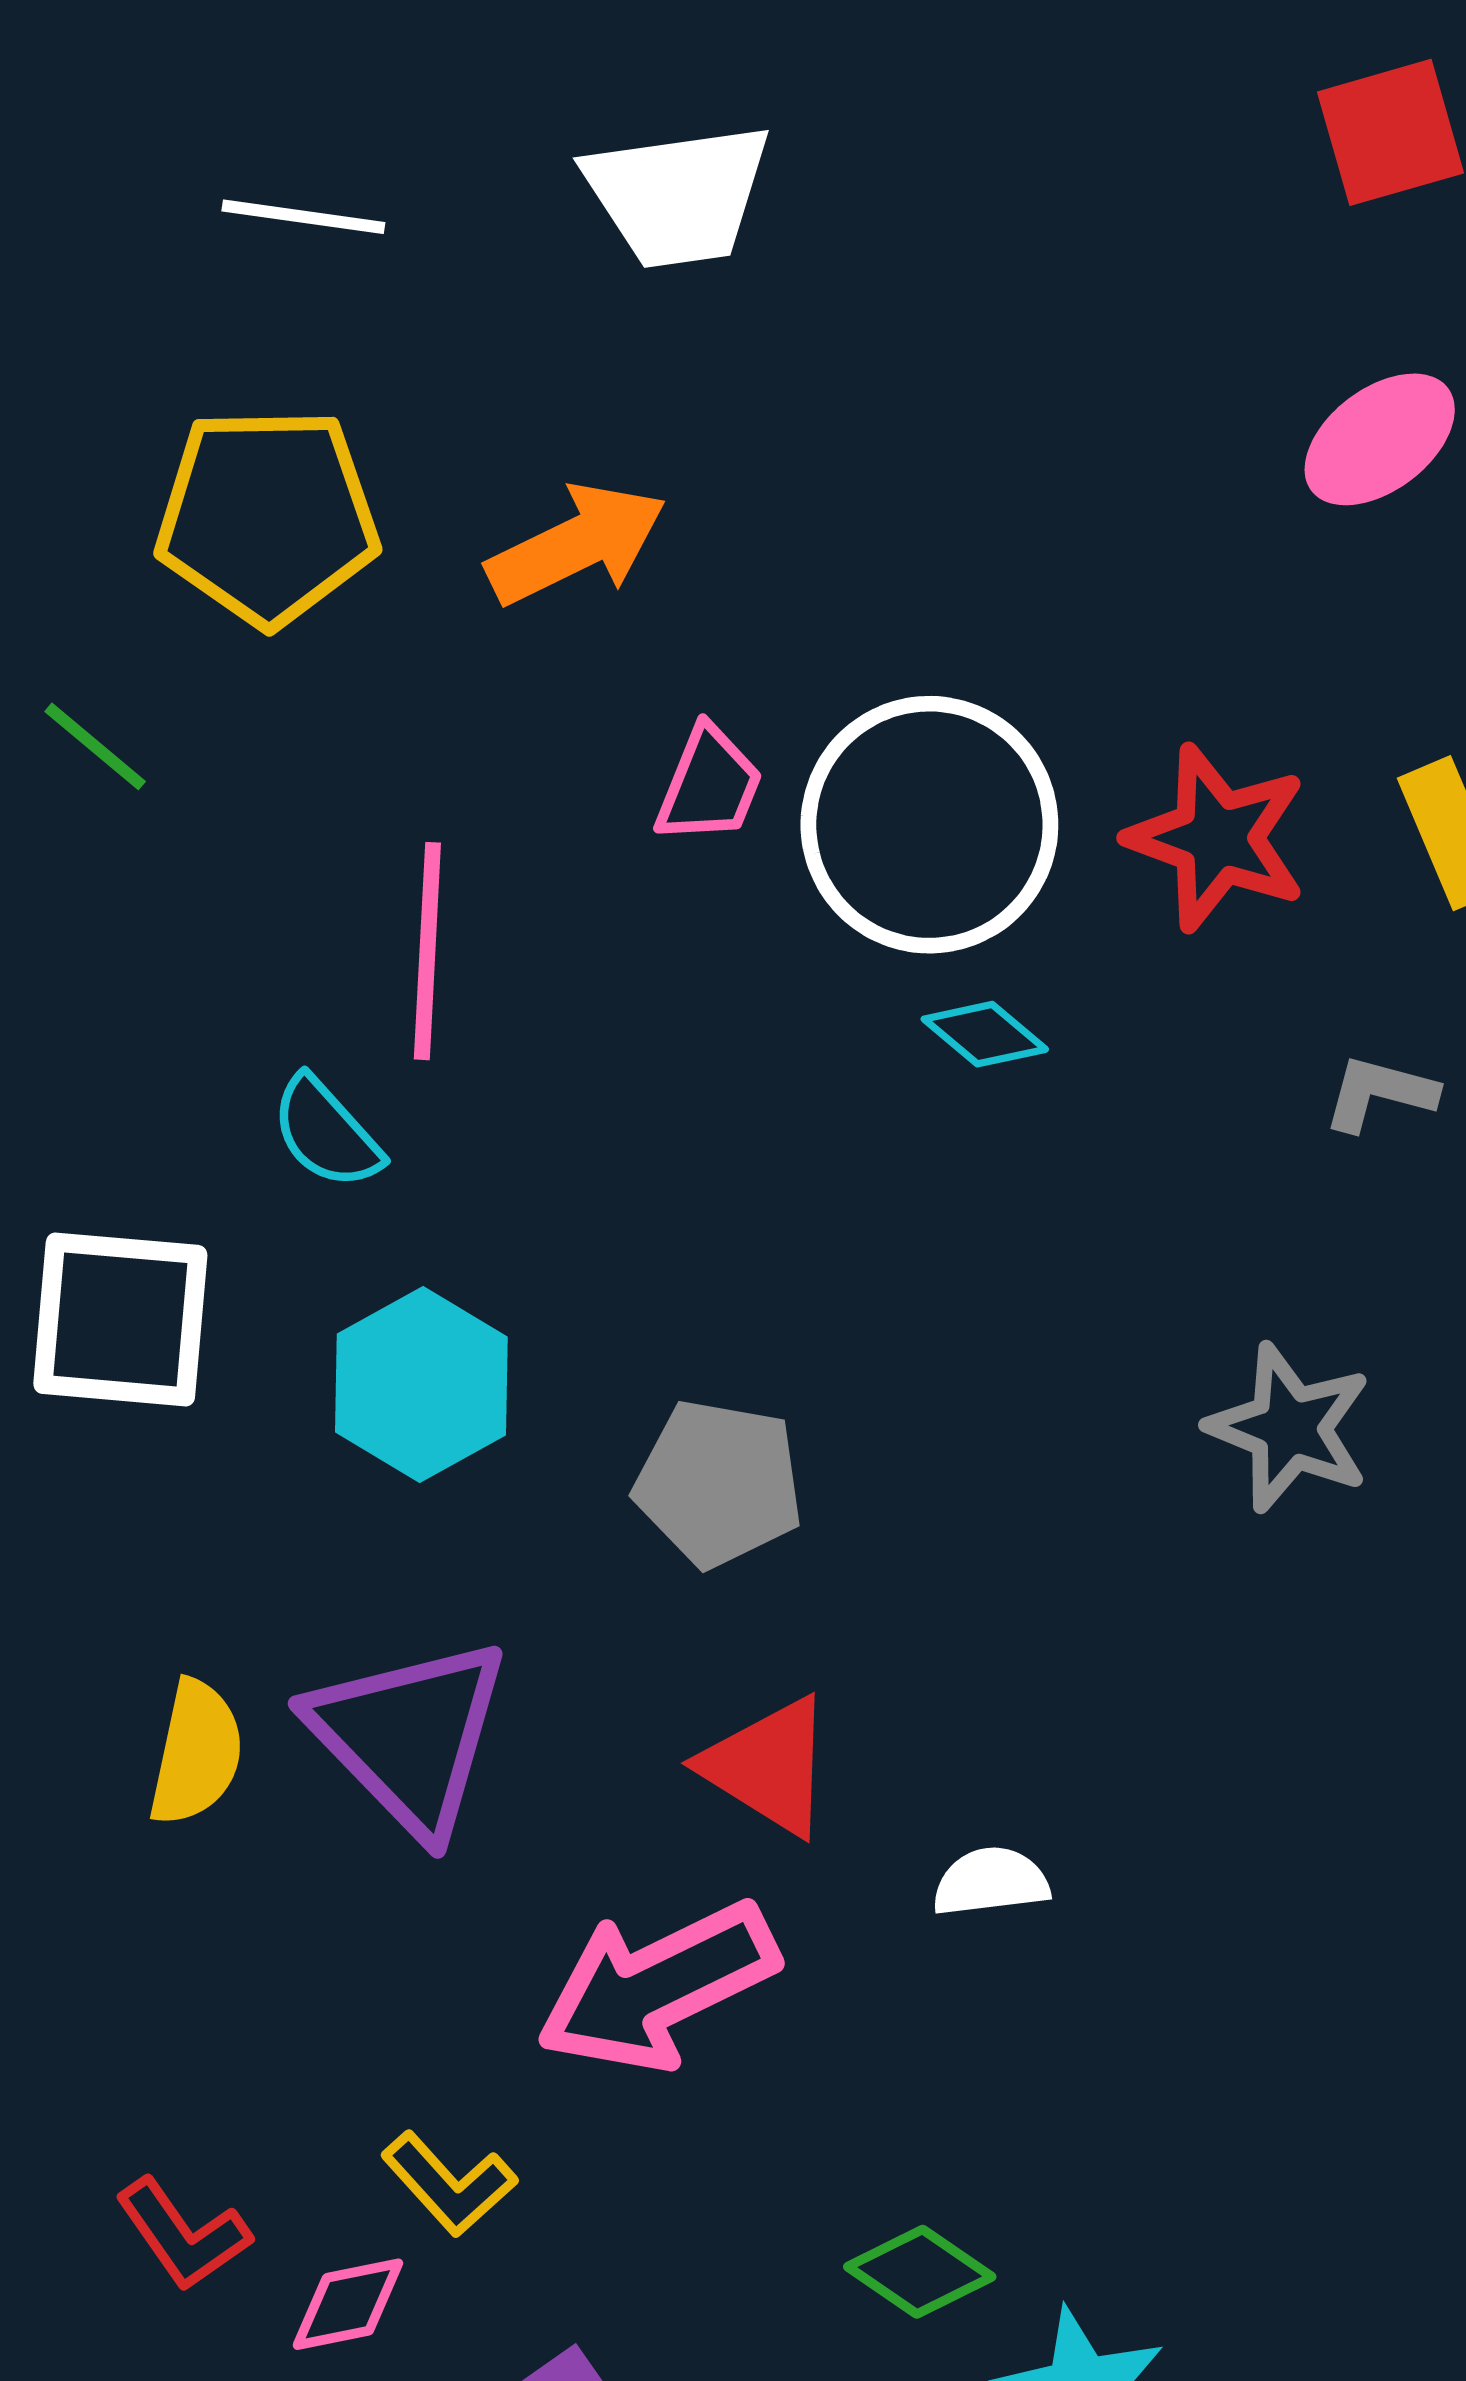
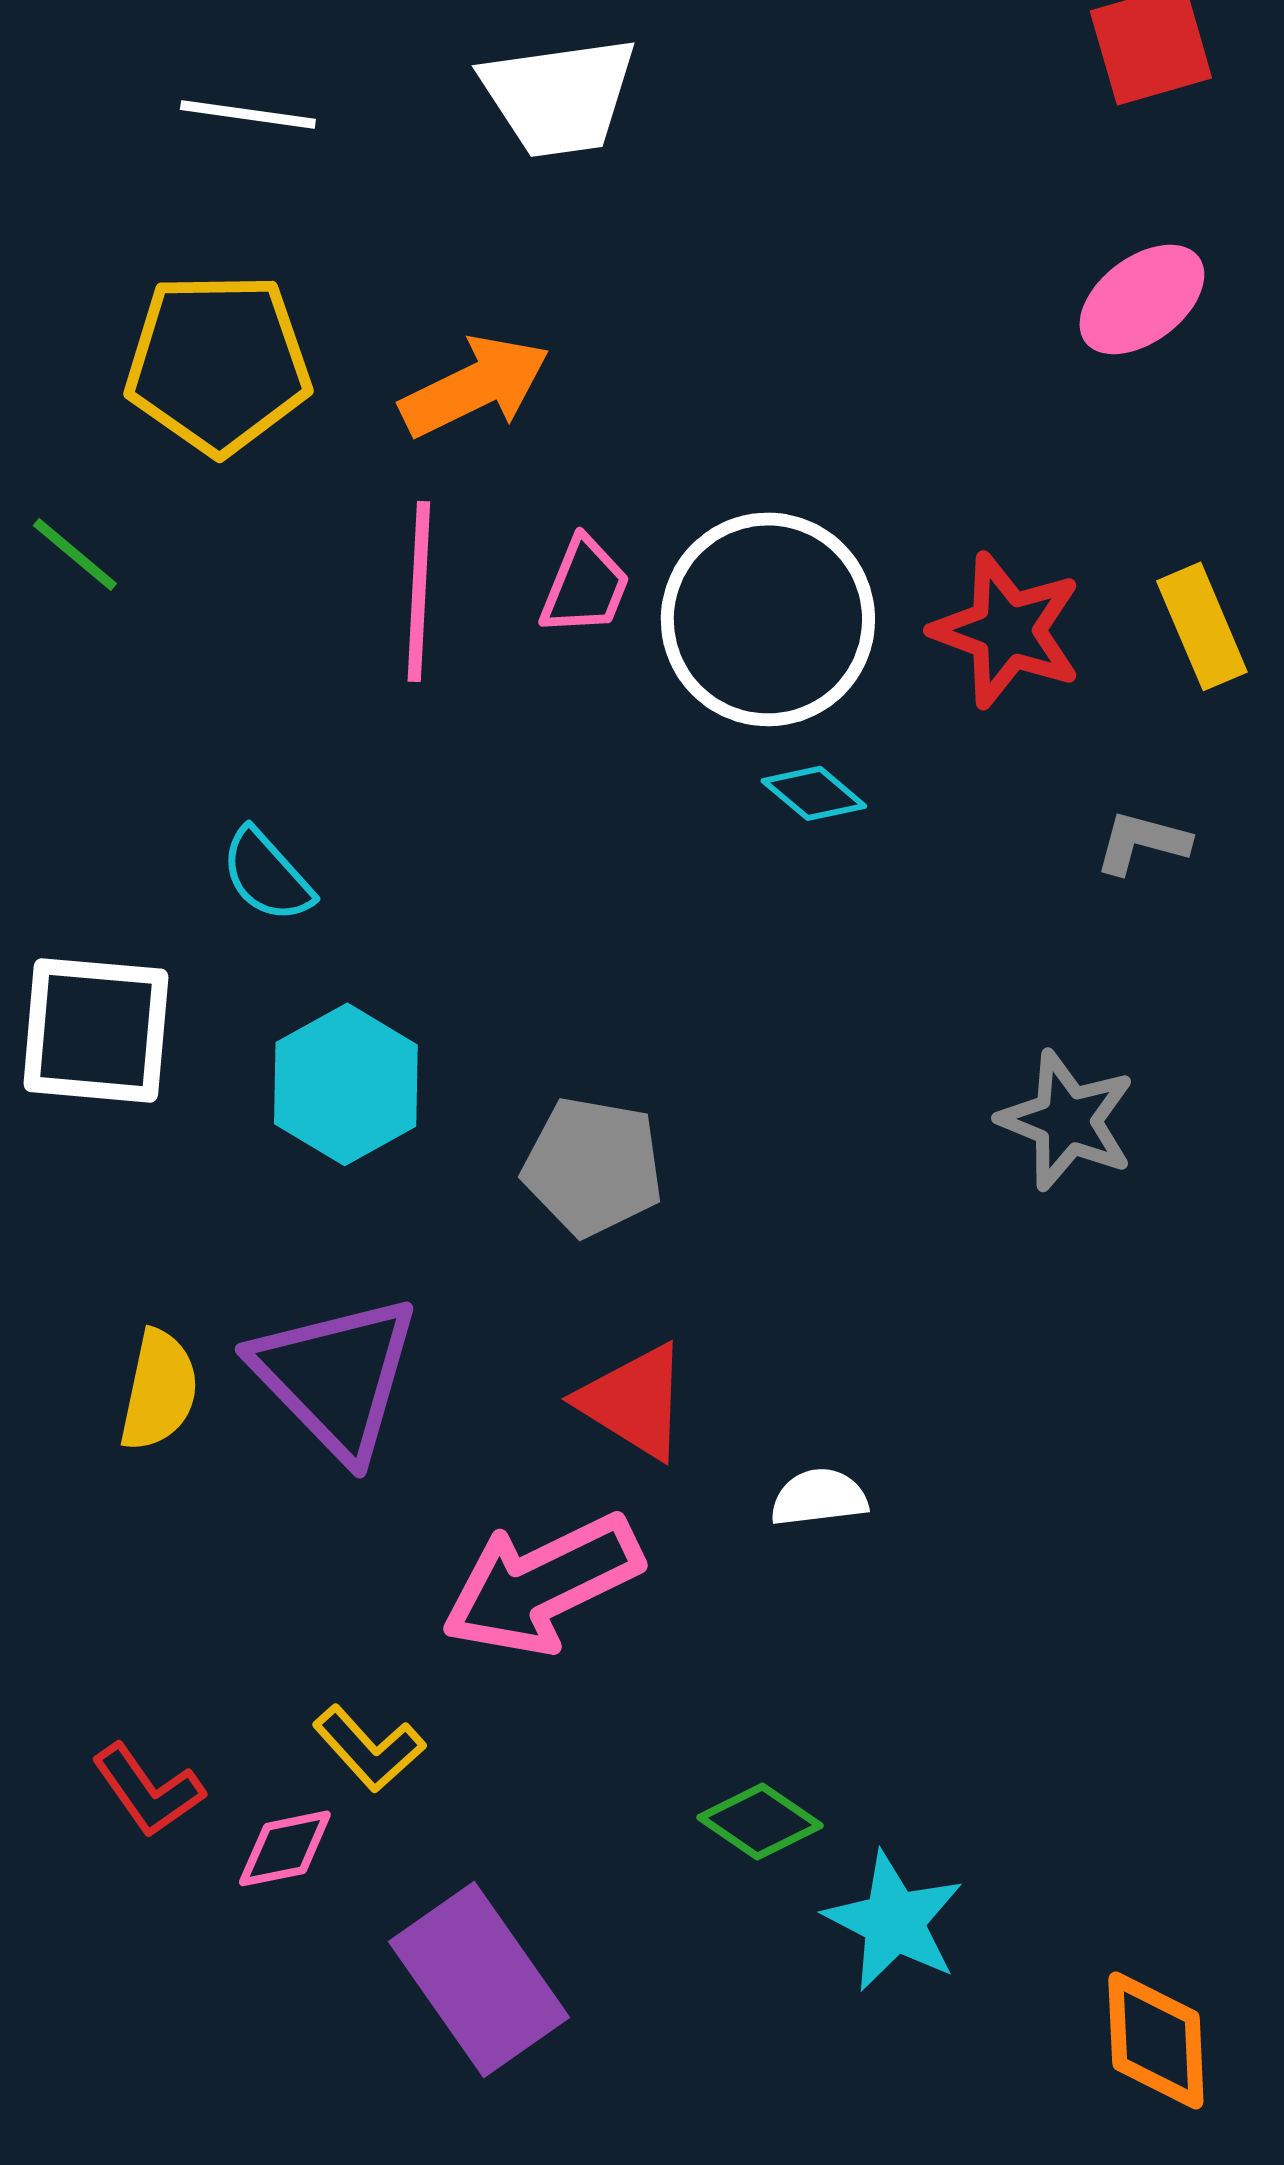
pink line: (427, 951) -> (419, 591), moved

